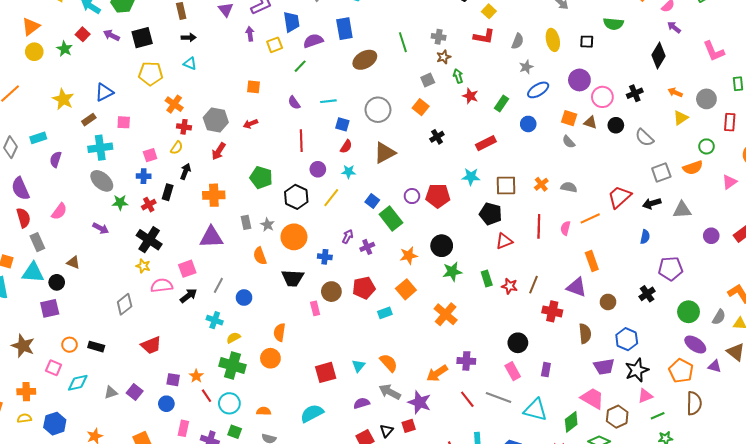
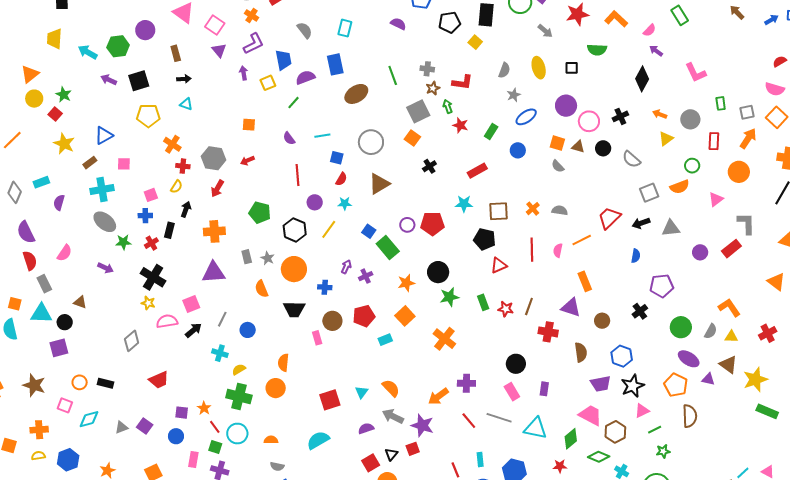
red square: (83, 34) -> (55, 114), moved
red L-shape: (484, 37) -> (462, 82), moved
gray square: (428, 80) -> (418, 111), size x1.6
green square: (235, 432) -> (215, 447), moved

